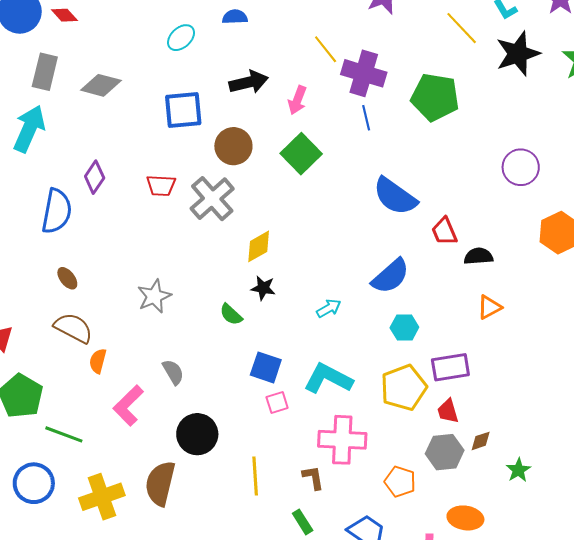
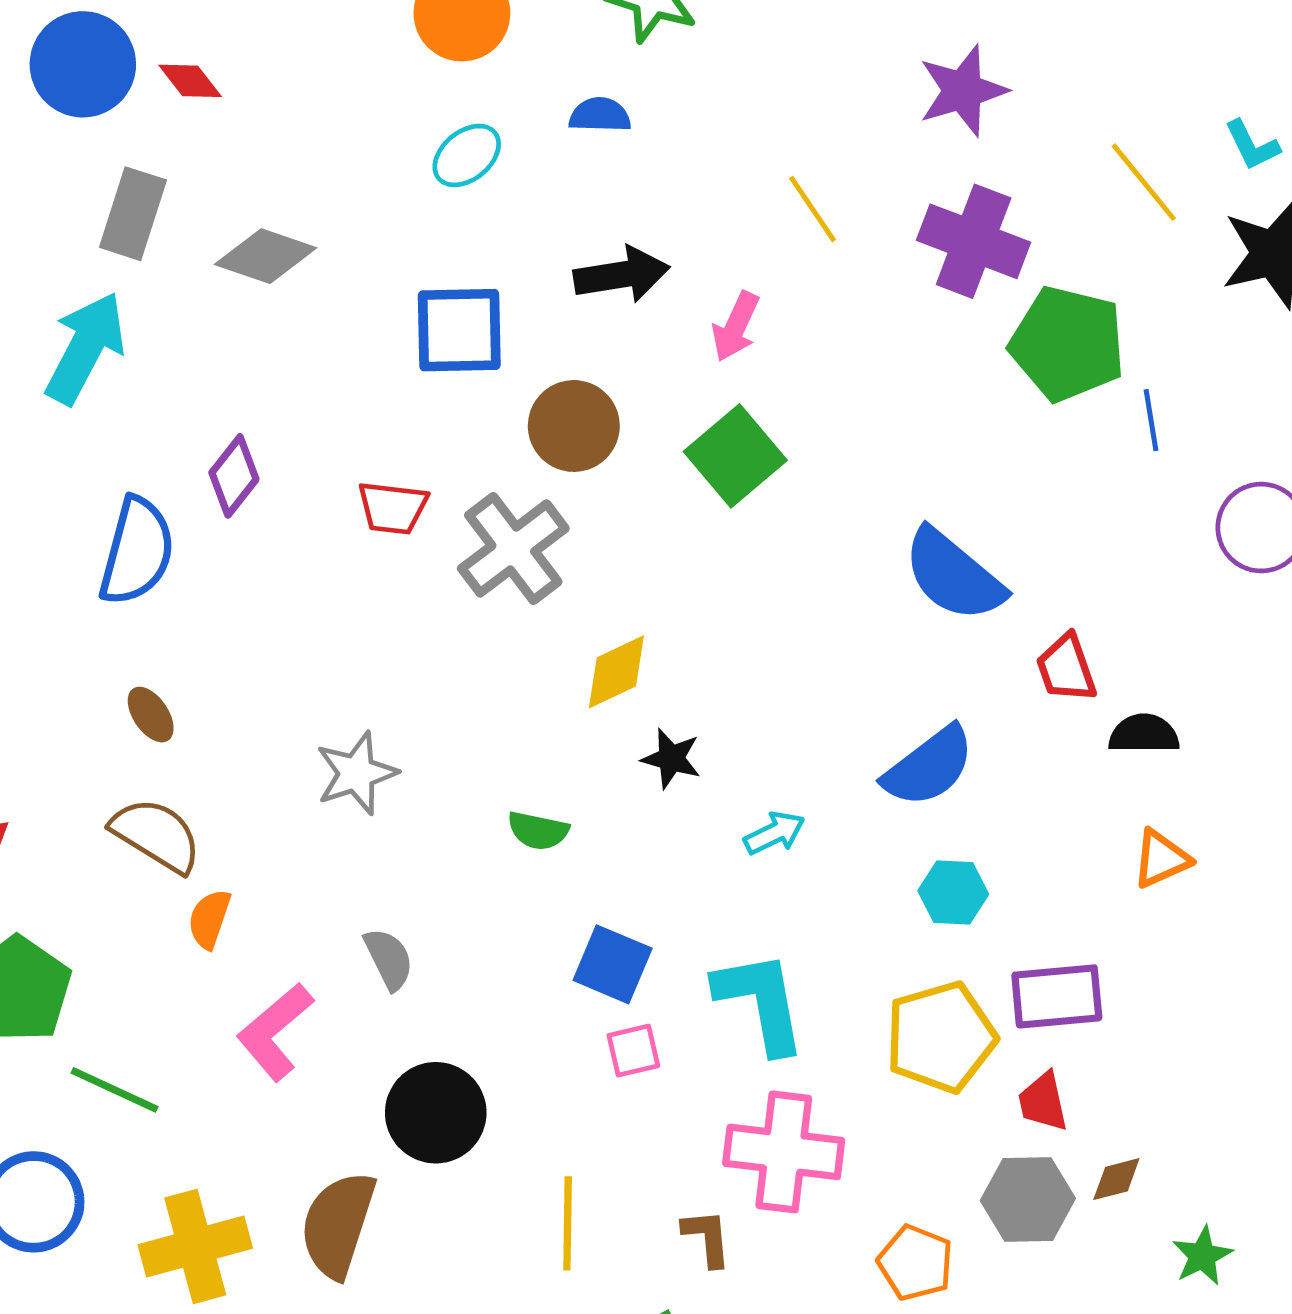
purple cross: (364, 73) -> (974, 241), moved
blue line: (366, 118) -> (1151, 420), moved
black star: (263, 288) -> (671, 759), moved
green semicircle: (231, 314) -> (538, 831), turned -35
cyan L-shape: (328, 378) -> (761, 1002), turned 48

